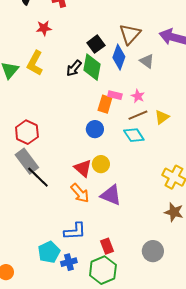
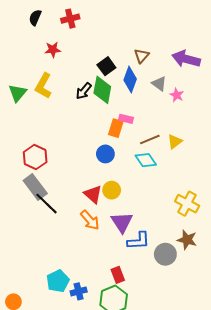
brown triangle: (130, 34) -> (142, 56), size x0.7
pink star: (138, 96) -> (177, 95), moved
purple triangle: (111, 195) -> (122, 222), turned 35
blue L-shape: (75, 231) -> (138, 241), moved
gray circle: (153, 251) -> (165, 254), moved

